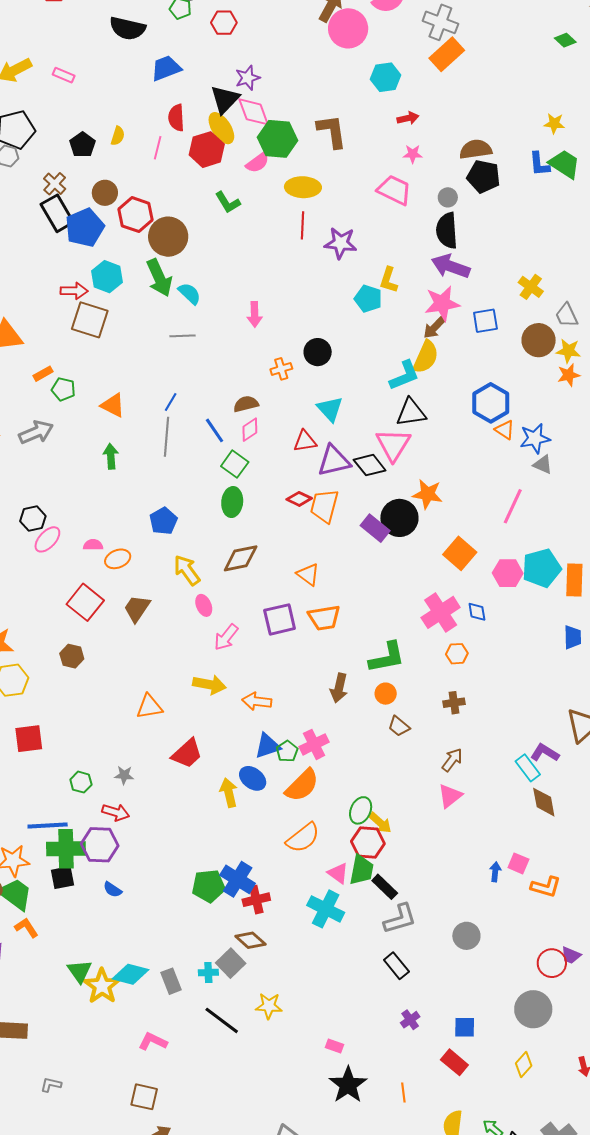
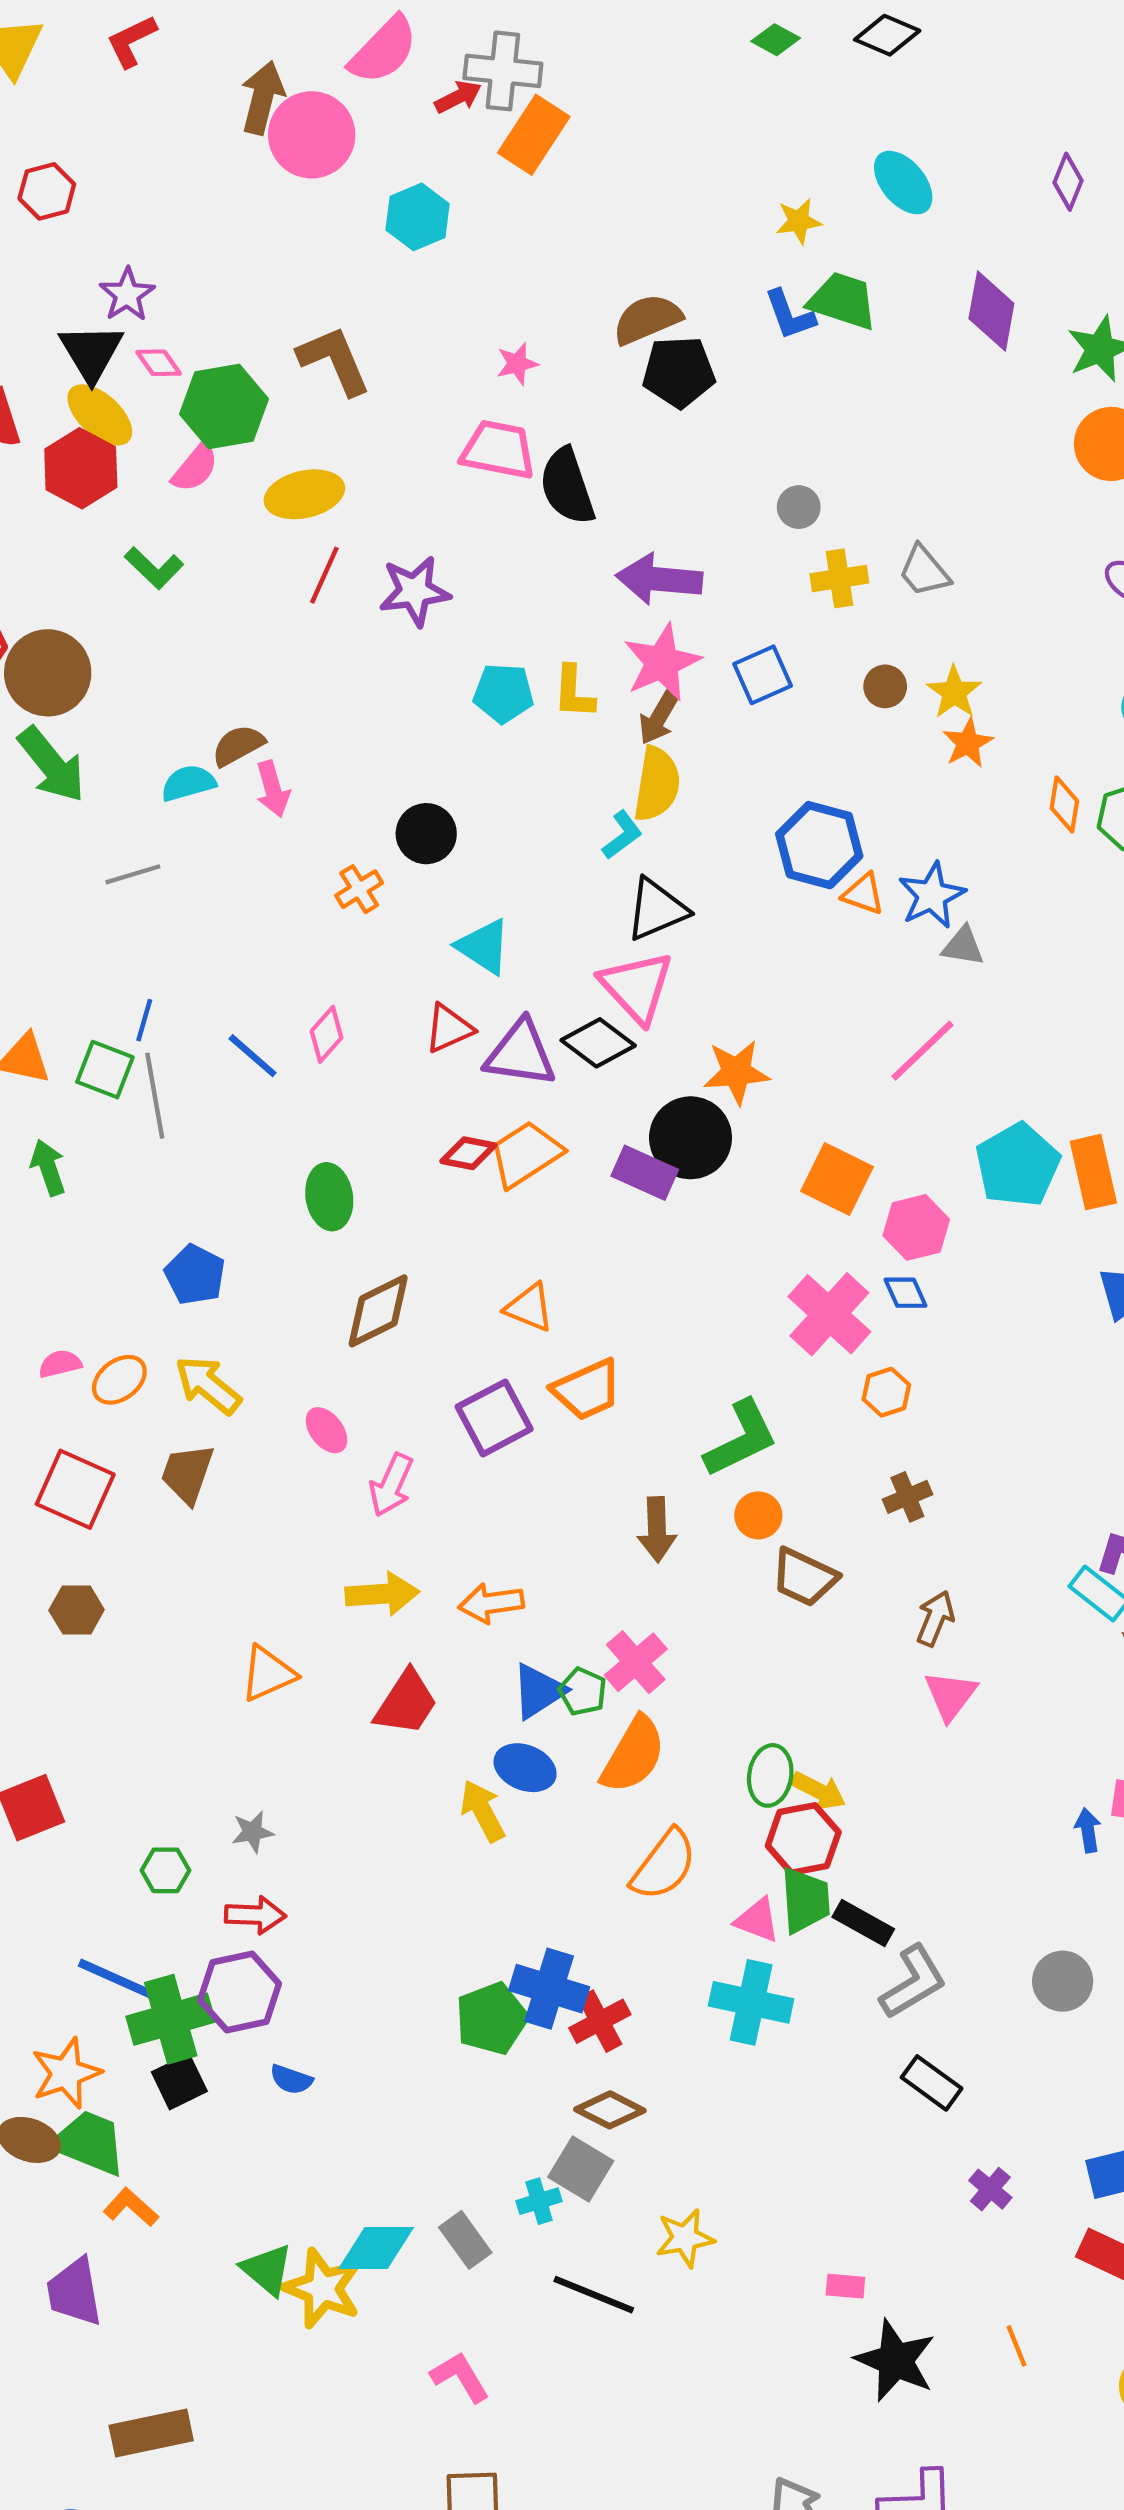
pink diamond: (254, 112) -> (159, 363), size x0.6
red arrow: (408, 118) -> (458, 97), moved
gray circle: (448, 197) -> (799, 507), moved
red line: (302, 225) -> (324, 575), turned 36
black semicircle: (447, 231) -> (567, 486), moved
yellow L-shape: (389, 280) -> (574, 692), moved
yellow cross: (531, 287) -> (839, 578), turned -30
cyan semicircle: (190, 294) -> (188, 783), moved, turned -45
gray trapezoid: (567, 315) -> (924, 571), moved
brown circle: (539, 340) -> (885, 686), size x0.6
yellow star: (568, 351) -> (954, 692), turned -30
cyan L-shape: (404, 376) -> (622, 835), size x0.7
brown semicircle: (246, 404) -> (238, 745), moved
purple triangle: (334, 461) -> (521, 1054), turned 36
green square: (235, 464) -> (105, 1070), moved
orange trapezoid: (324, 506) -> (526, 1154), turned 57
pink line: (513, 506) -> (923, 1051), turned 36
yellow arrow: (187, 570) -> (208, 1385), moved
pink hexagon: (508, 573) -> (916, 1227), moved
brown trapezoid: (399, 726) -> (804, 1577), size x1.4
red trapezoid: (187, 753) -> (406, 1703), moved
blue line: (48, 825) -> (119, 1980), turned 42
pink L-shape: (153, 1041) -> (460, 2377), turned 48

